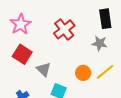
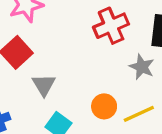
red cross: (64, 29) -> (111, 26), moved

